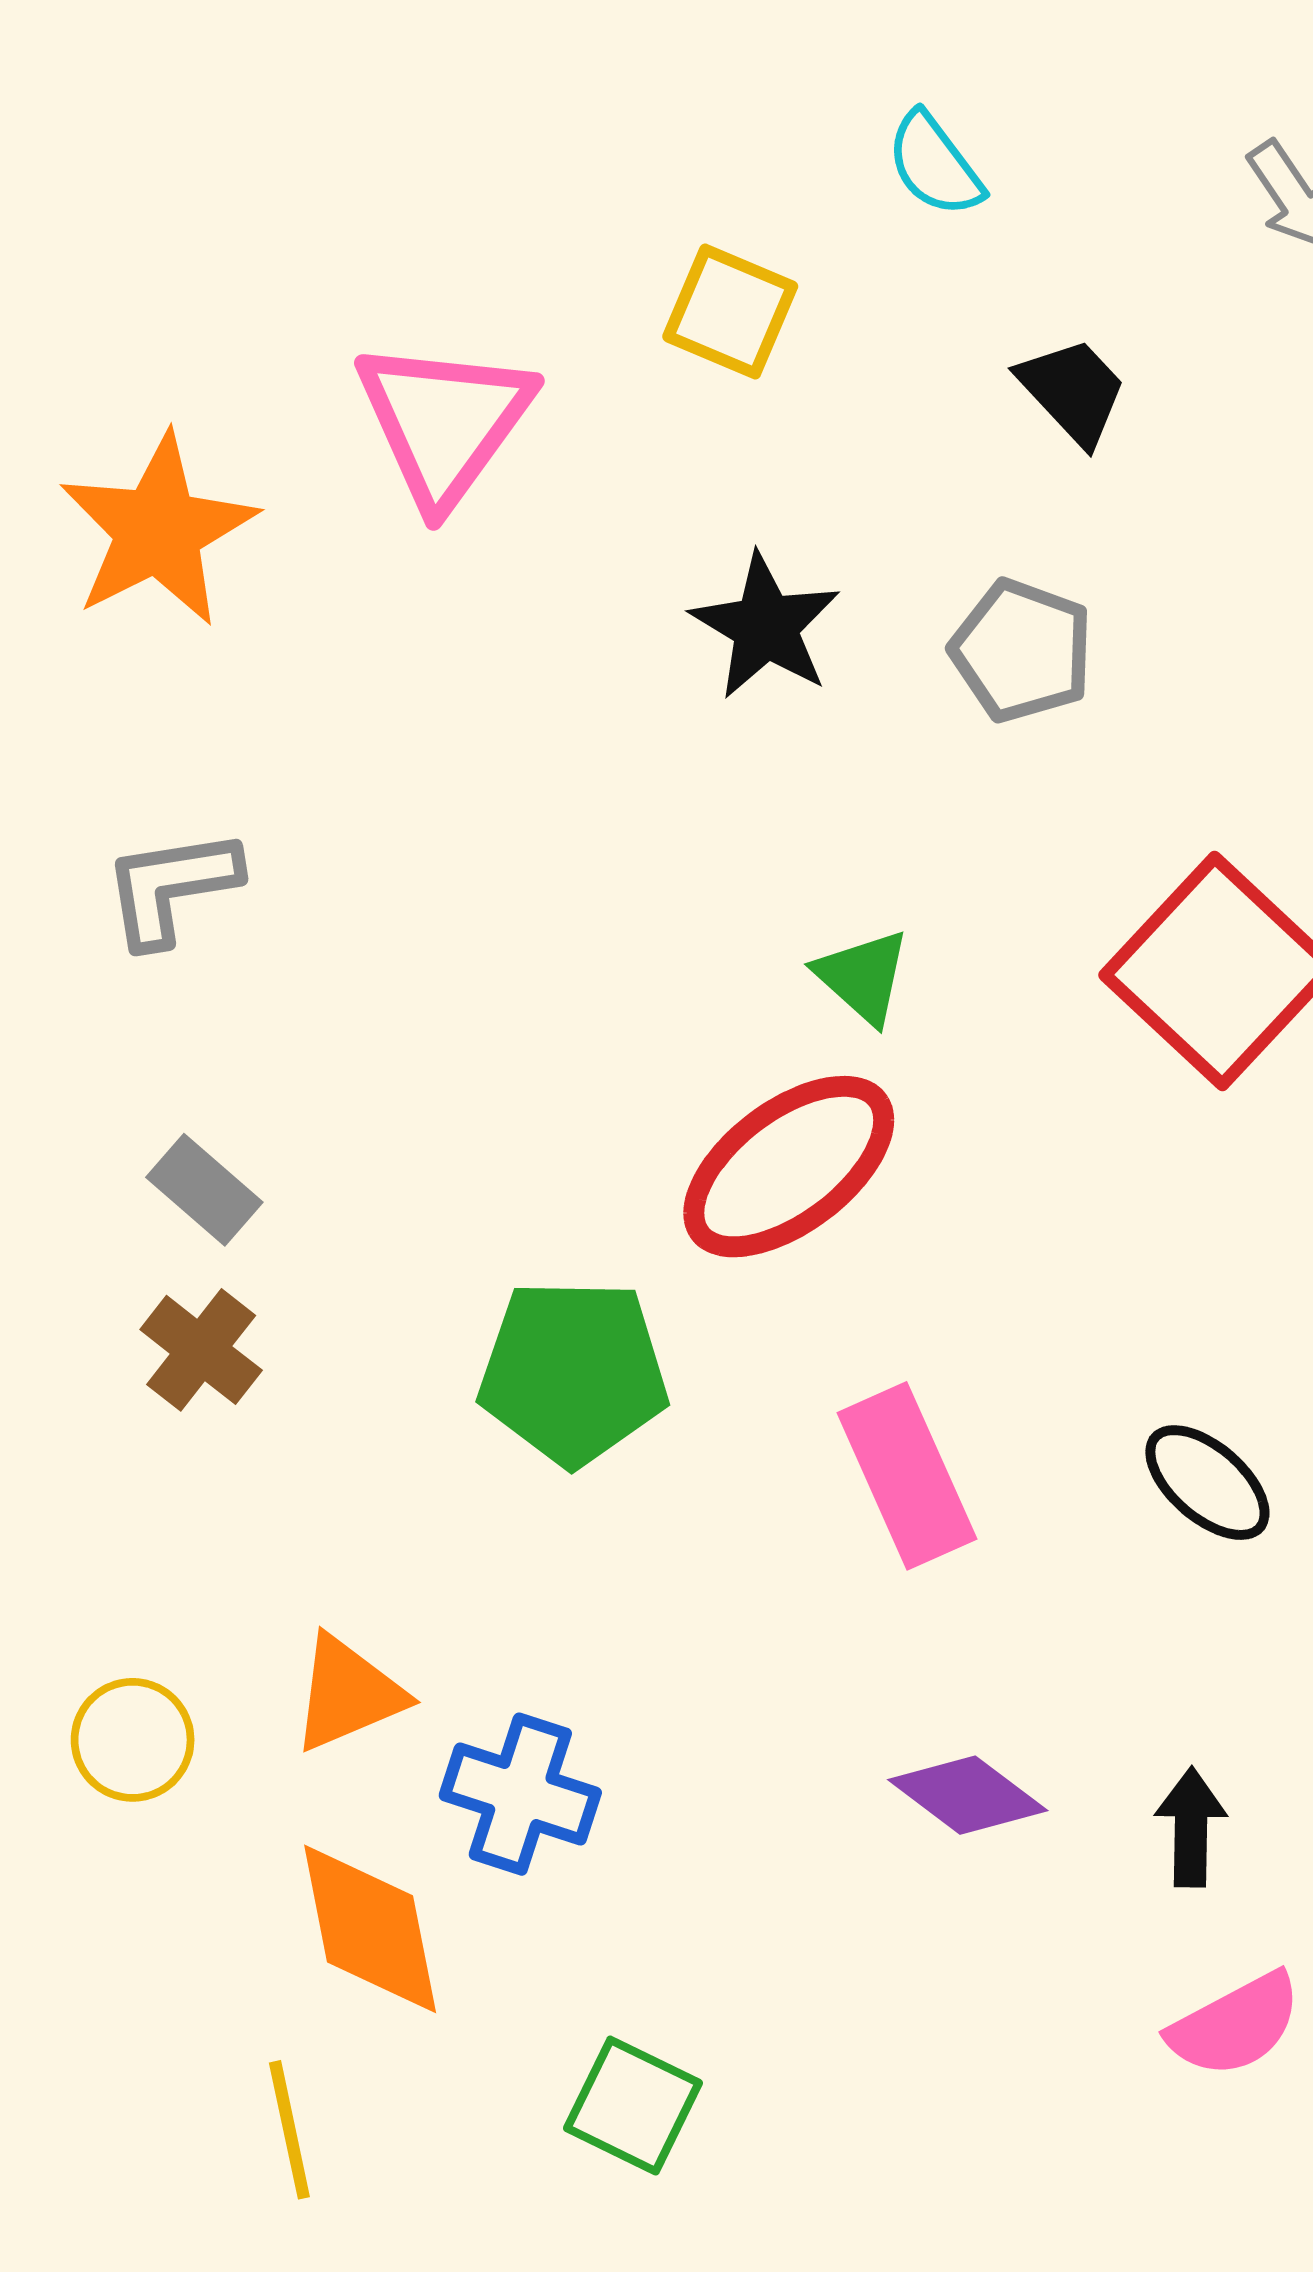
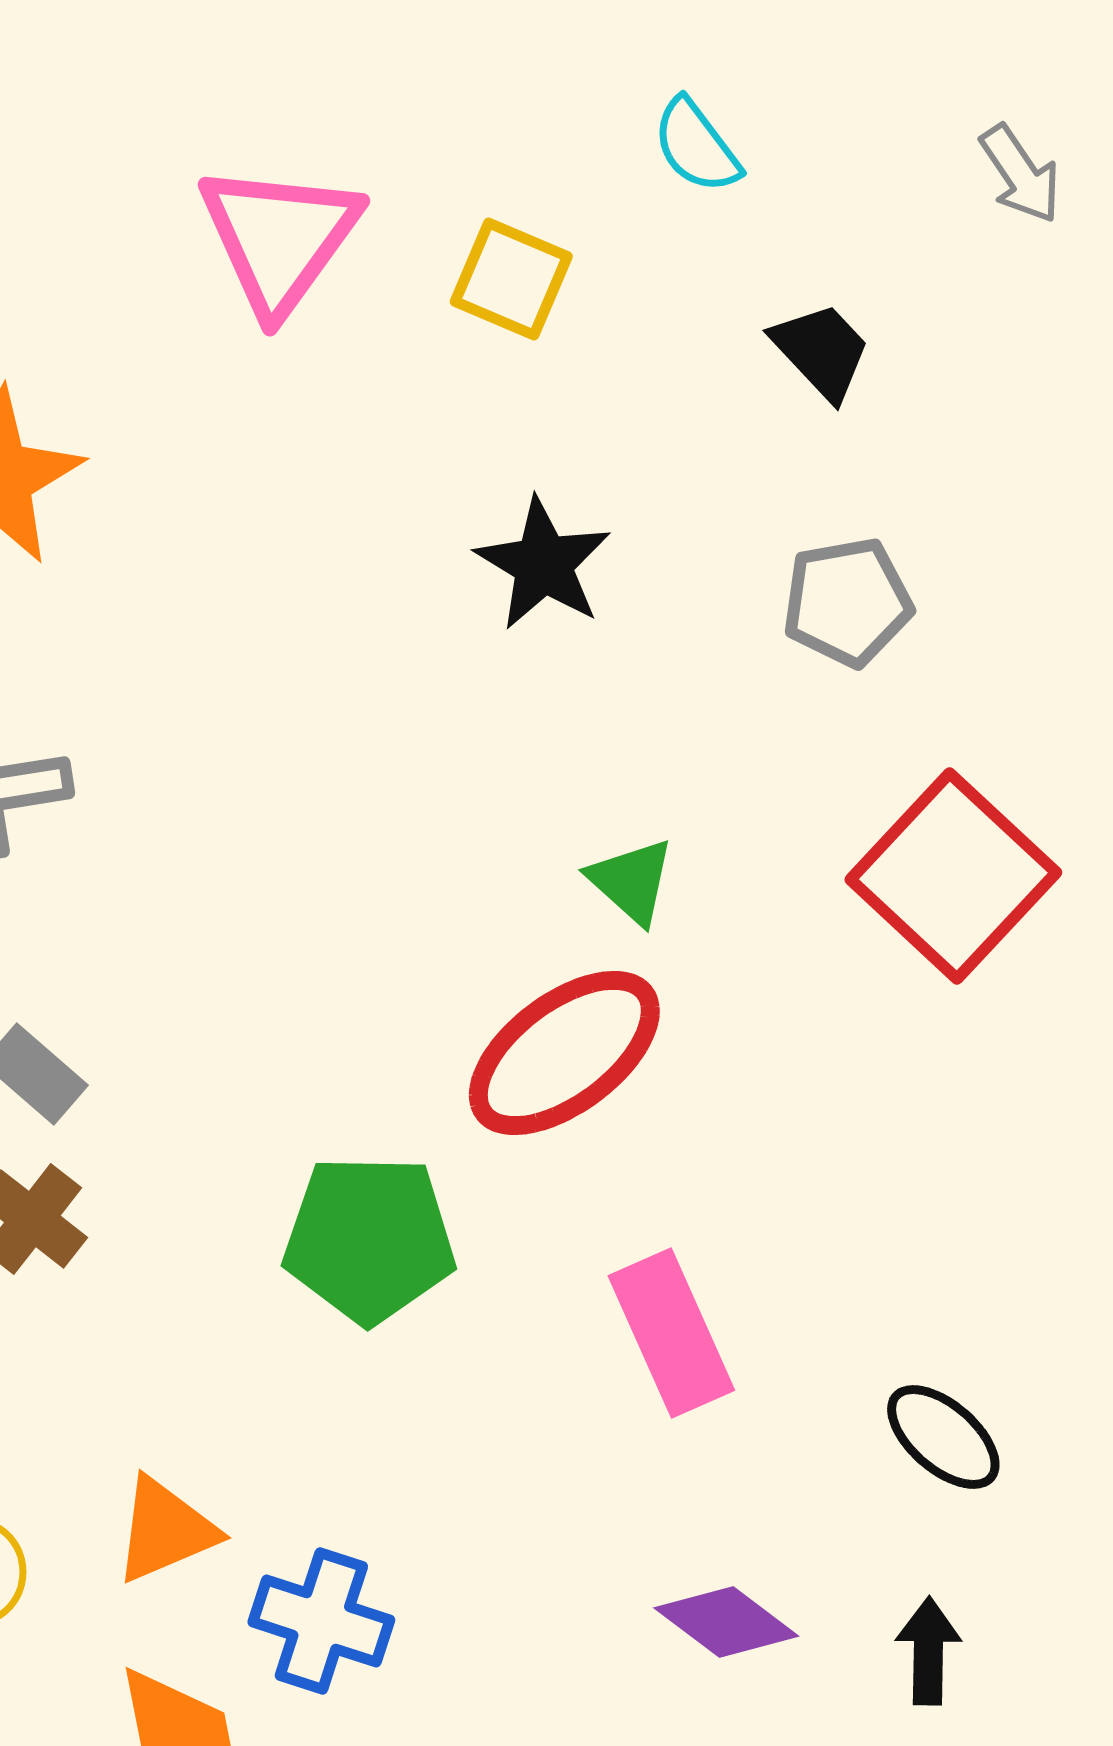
pink triangle: (444, 422) -> (279, 238), moved
gray pentagon: (1022, 651) -> (847, 602), moved, turned -30
black ellipse: (1207, 1483) -> (943, 1437), moved

